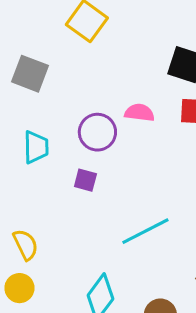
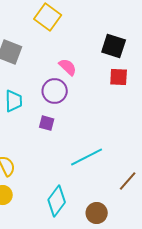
pink semicircle: (139, 113) -> (68, 67), moved, turned 36

